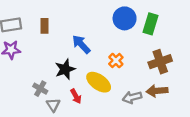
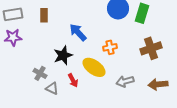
orange cross: (116, 61) -> (110, 47), turned 32
brown arrow: (157, 91) -> (158, 84), moved
gray triangle: (53, 105) -> (52, 88), turned -32

